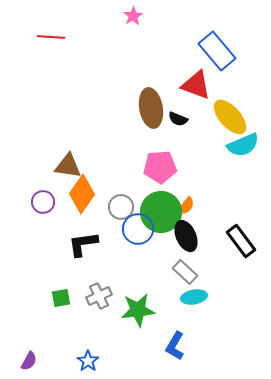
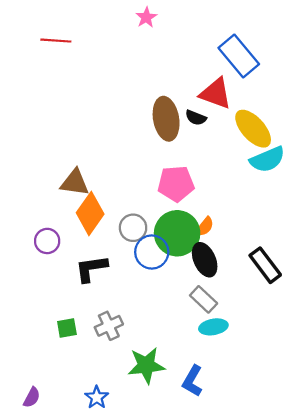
black semicircle: (178, 119) -> (196, 118), moved
purple circle: (43, 202) -> (47, 241), moved
green star: (138, 310) -> (146, 365), moved

